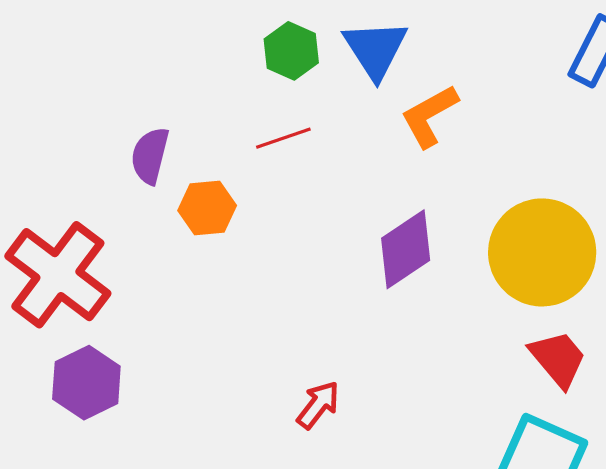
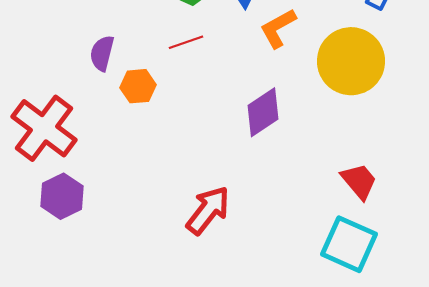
yellow circle: (542, 252) -> (351, 61), moved
red arrow: (318, 405) -> (208, 210), size x1.6

